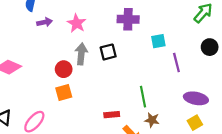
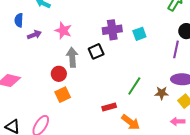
purple cross: (128, 19) -> (112, 30), moved
purple line: (176, 62) -> (176, 49), moved, turned 36
green line: (143, 97) -> (134, 86), turned 54
brown star: (152, 120) -> (162, 93), moved

